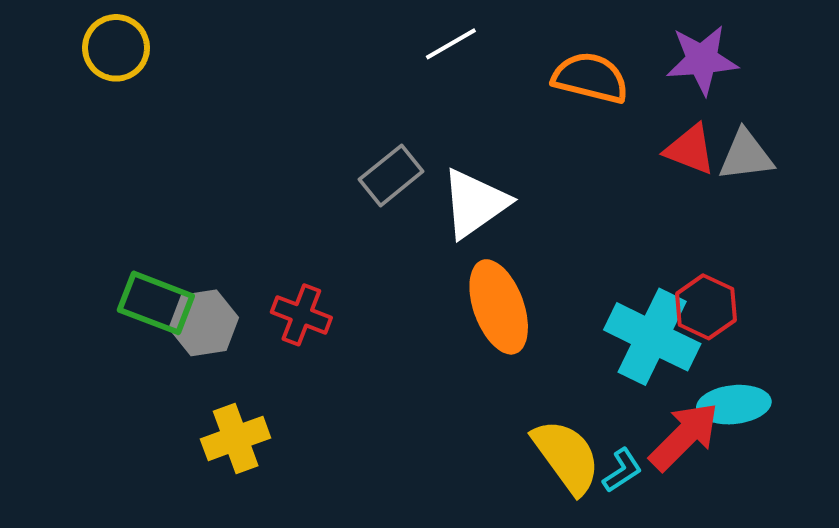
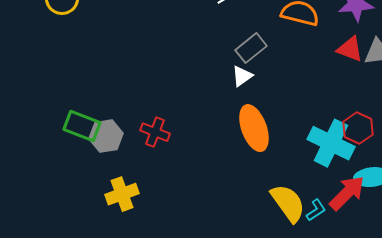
gray rectangle: (391, 175) -> (251, 48), moved
white triangle: (475, 203) -> (242, 76), size x0.6

